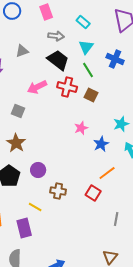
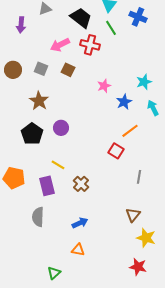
brown square: (91, 95) -> (68, 70), moved
brown cross: (58, 191) -> (81, 184), moved, turned 35

